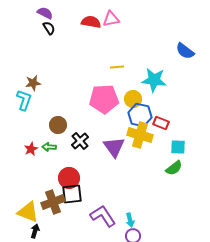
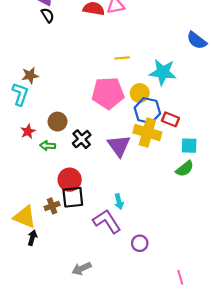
red star: (31, 149) -> (28, 131), moved
brown cross: (53, 202) -> (52, 206), size x0.6
cyan arrow: (130, 220) -> (119, 202), moved

